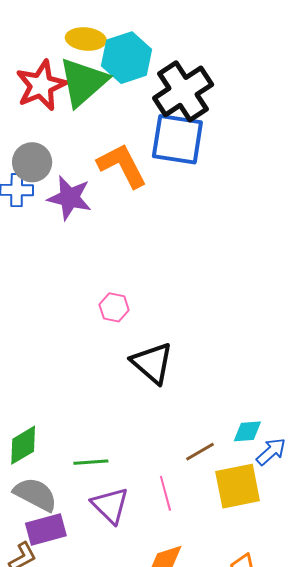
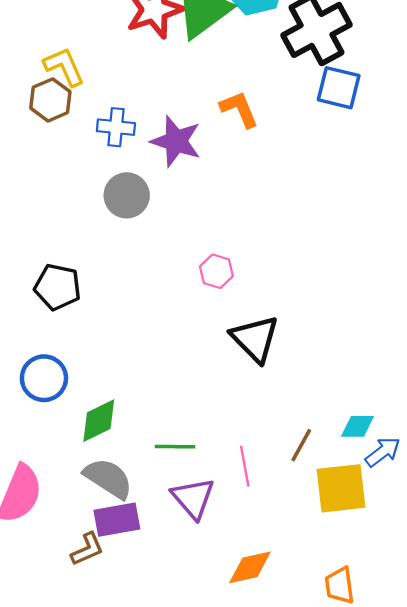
blue square: (177, 139) -> (339, 88), moved, size x0.7
gray circle: (32, 162) -> (127, 195), moved
orange L-shape: (122, 166) -> (239, 109), size x0.7
brown line: (200, 452) -> (301, 445), turned -36
pink line: (165, 493) -> (245, 466), moved

